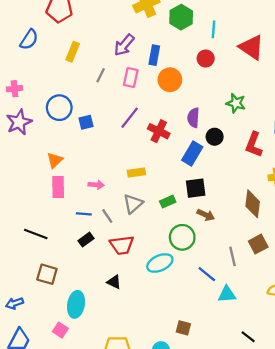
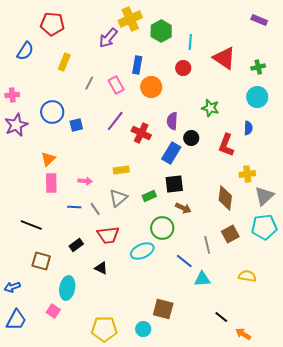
purple arrow: (124, 45) -> (108, 38), moved
pink rectangle: (131, 77) -> (116, 85), turned -42
black rectangle: (86, 240) -> (76, 245), moved
brown square: (183, 328) -> (163, 309), size x1.5

